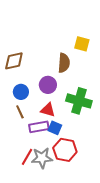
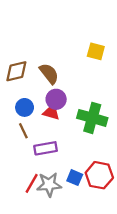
brown semicircle: (64, 63) -> (49, 74), moved, turned -42
red triangle: (48, 110) -> (51, 112), moved
blue square: (55, 128) -> (75, 178), moved
red hexagon: (65, 150) -> (99, 175), moved

